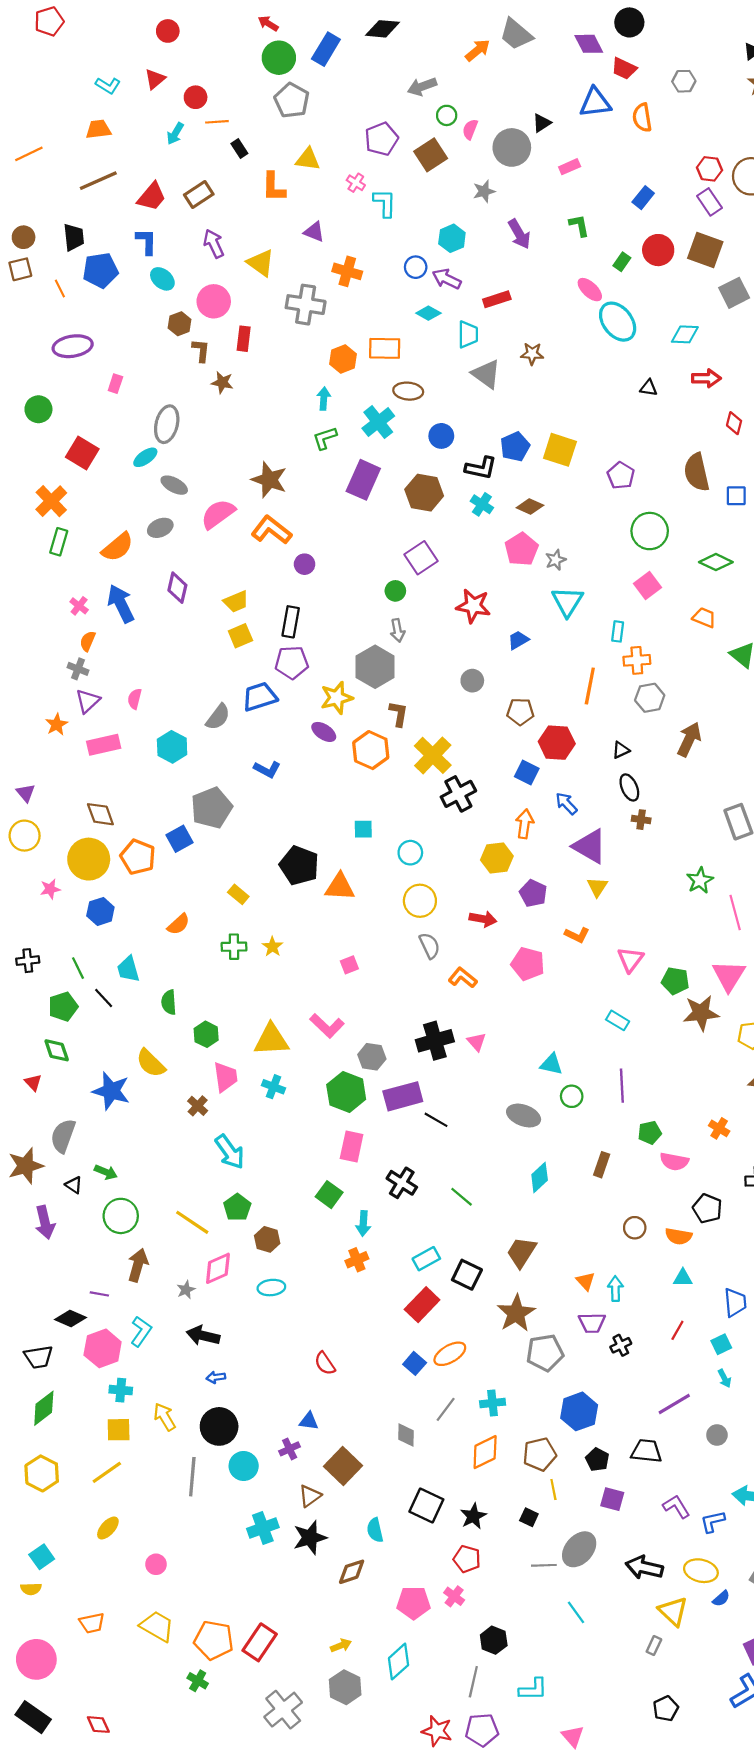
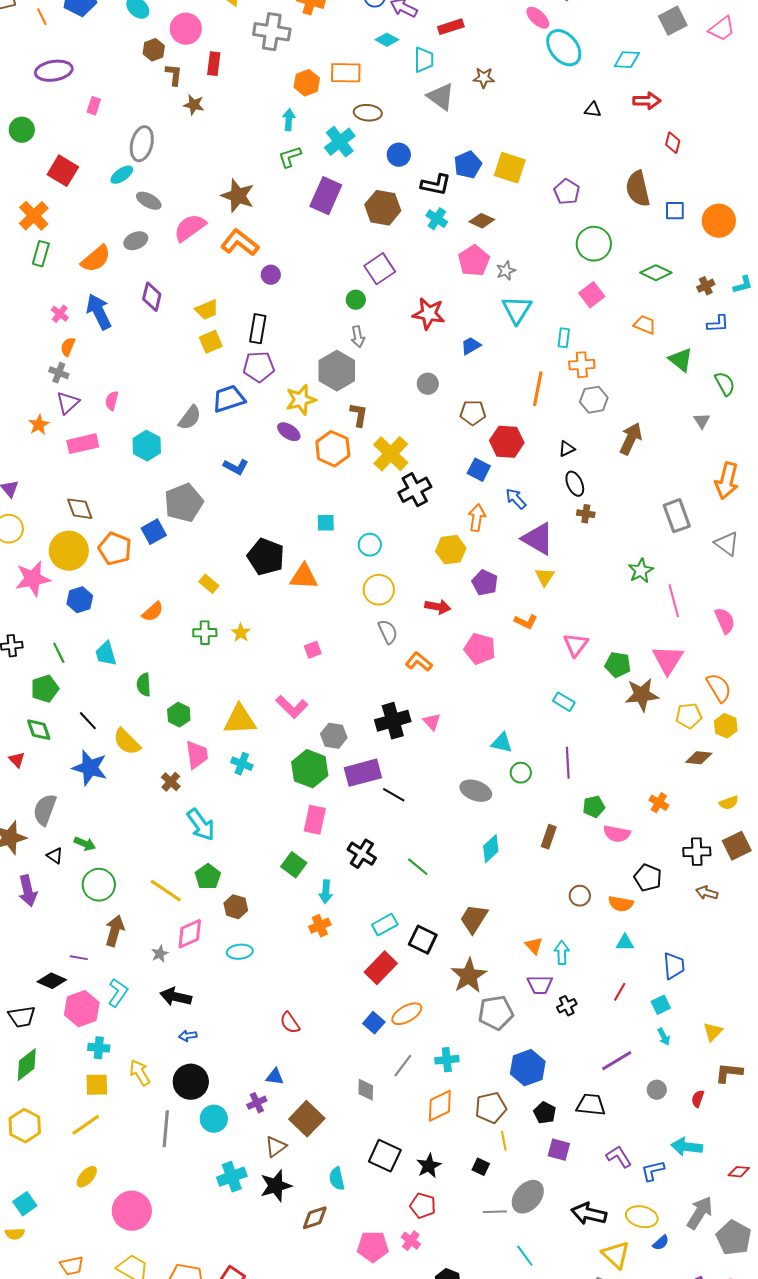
pink star: (50, 889) -> (33, 579), size x1.8
black line: (104, 998) -> (88, 721), moved
pink circle: (156, 1564) -> (132, 1211), size x2.0

